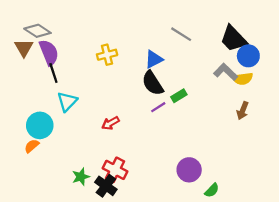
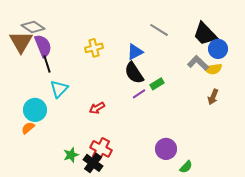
brown triangle: (24, 48) -> (21, 42), size x1.4

